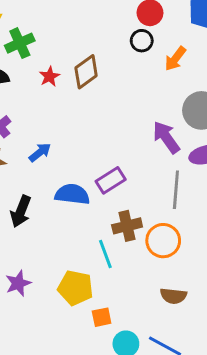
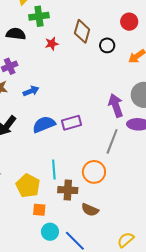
black circle: (142, 41) -> (107, 45), moved
brown diamond: (86, 72) -> (82, 31), moved, turned -55
blue semicircle: (72, 194) -> (44, 124), turned -45
brown cross: (127, 226) -> (68, 190), moved

